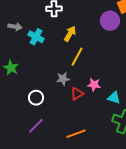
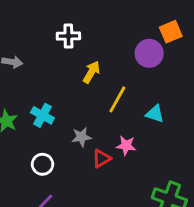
cyan cross: (36, 37) -> (42, 115), moved
yellow line: (77, 57) -> (117, 99), moved
cyan triangle: (114, 98) -> (155, 114), moved

